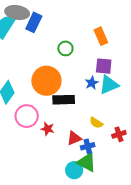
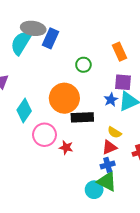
yellow semicircle: (96, 123) -> (114, 132), moved
red triangle: (74, 138) -> (109, 147), moved

